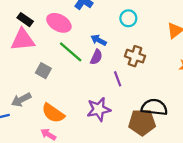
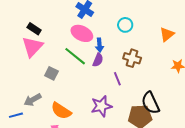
pink ellipse: (59, 23) -> (82, 33), moved
pink triangle: (23, 40) -> (32, 47), turned -40
blue arrow: (99, 40) -> (99, 45), turned -120
black semicircle: (154, 107) -> (150, 103), turned -120

